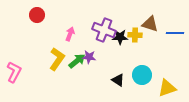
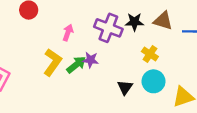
yellow cross: (135, 35) -> (150, 54), moved, turned 32
black star: (120, 37) -> (134, 22), moved
black triangle: (118, 80) -> (125, 87), turned 32

